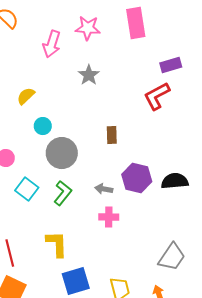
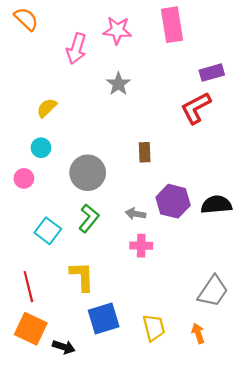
cyan circle: (43, 126) -> (41, 148), moved
cyan square: (27, 189) -> (48, 231), moved

